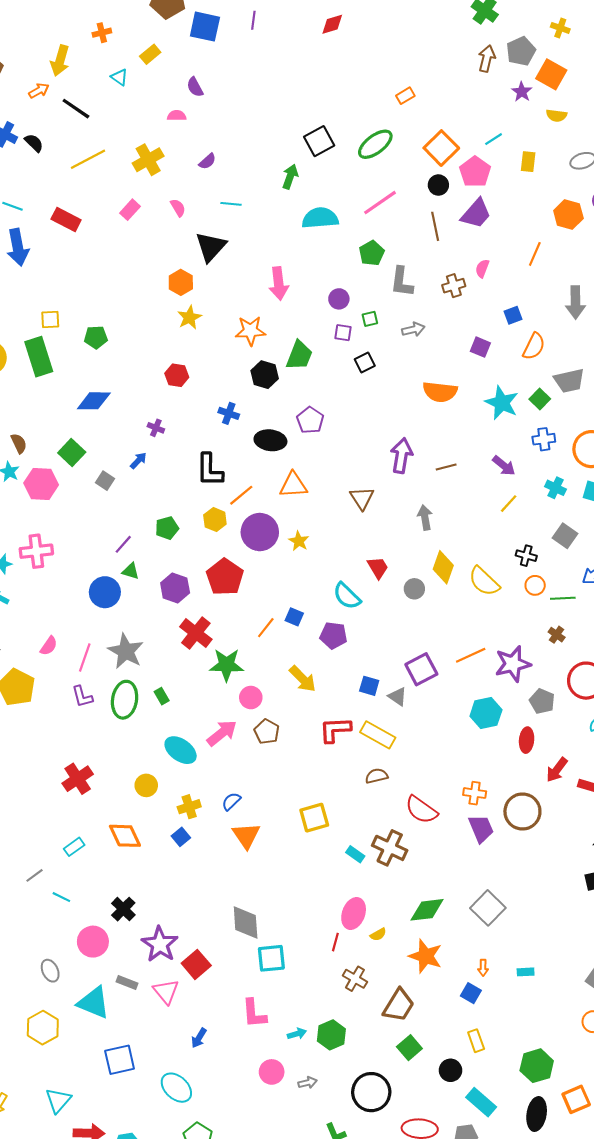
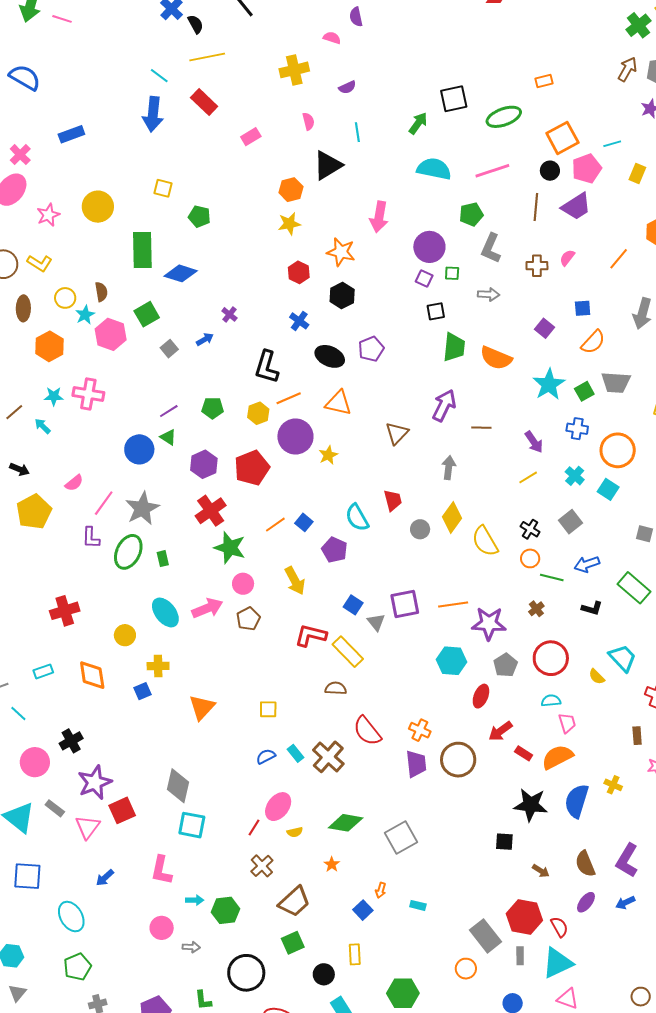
yellow line: (88, 159) -> (207, 57), moved
cyan line: (231, 204) -> (357, 132), turned 60
pink rectangle: (130, 210) -> (251, 137), moved
purple circle: (339, 299) -> (429, 247), size x1.6
green trapezoid: (299, 355) -> (454, 347), moved, turned -32
green rectangle: (39, 357) -> (142, 250), moved
red hexagon: (177, 375) -> (299, 272), moved
blue semicircle: (231, 801) -> (266, 756), moved
yellow square: (314, 818) -> (268, 709), size x0.7
orange star: (426, 956) -> (332, 864), size x0.5

